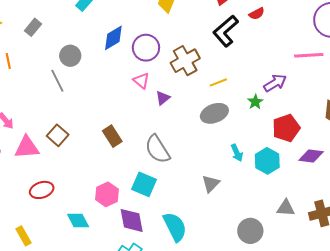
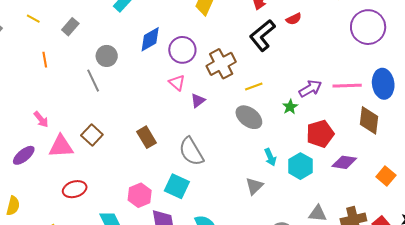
pink line: (309, 55) -> (347, 86), moved
gray ellipse: (214, 113) -> (249, 117), turned 56
gray triangle: (211, 184) -> (254, 186), moved

